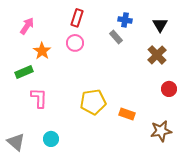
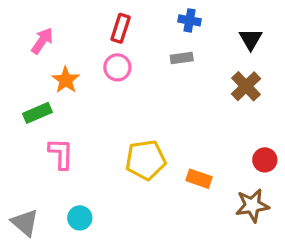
blue cross: (125, 20) -> (190, 20), moved
gray rectangle: (116, 37) -> (182, 58), turned -56
red circle: (169, 89) -> (265, 160), moved

